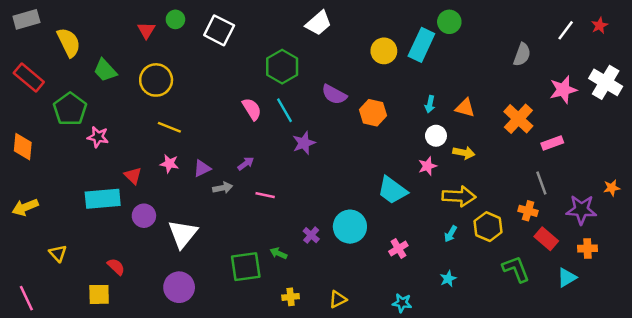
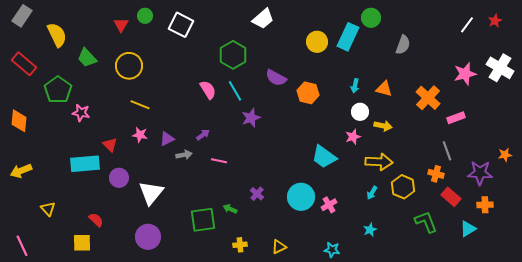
gray rectangle: (26, 19) -> (22, 16), turned -40
gray semicircle: (522, 55) -> (403, 45), moved
cyan circle: (350, 227) -> (301, 197), moved

